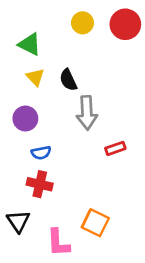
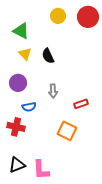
gray arrow: (87, 113) -> (53, 91), moved, size x0.6
red cross: (40, 184) -> (16, 127), moved
black triangle: (18, 221) -> (17, 165), moved, turned 42
orange square: (95, 223) -> (67, 131), moved

